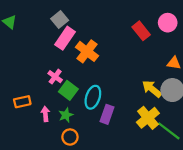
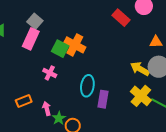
gray square: (60, 19) -> (35, 21), moved
pink rectangle: (65, 38) -> (31, 39), moved
green square: (68, 90) -> (60, 49), moved
green star: (66, 115) -> (59, 118), moved

